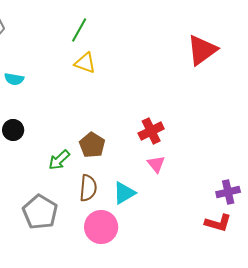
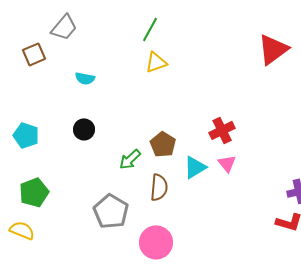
yellow triangle: (85, 63) -> (156, 62), turned -40
cyan triangle: (124, 193) -> (195, 167), moved
pink circle: (101, 227) -> (156, 242), moved

